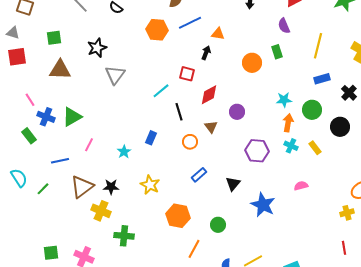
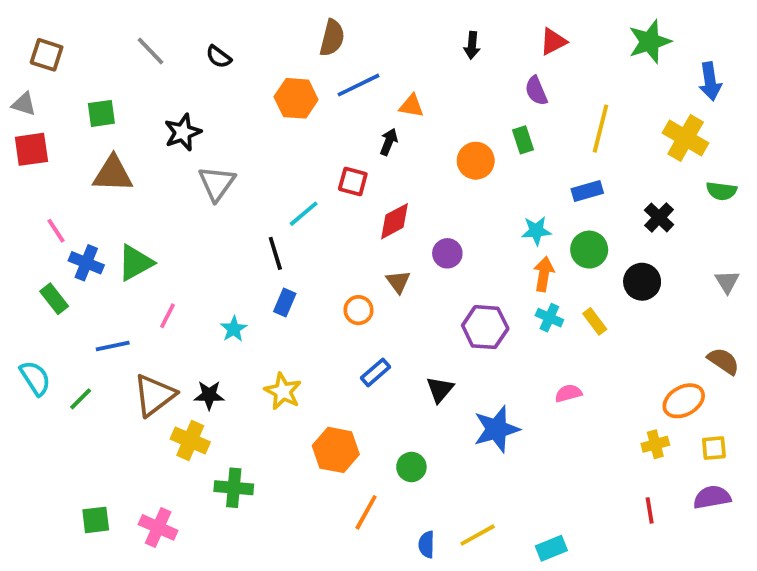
blue rectangle: (322, 79) -> (587, 191), moved
black line: (179, 112) -> (275, 253), moved
blue star: (263, 205) -> (497, 429), turned 30

